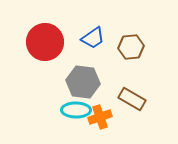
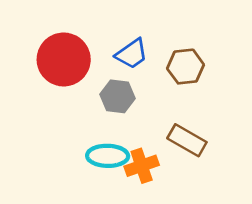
gray hexagon: (83, 82) -> (117, 96), moved, size x0.7

